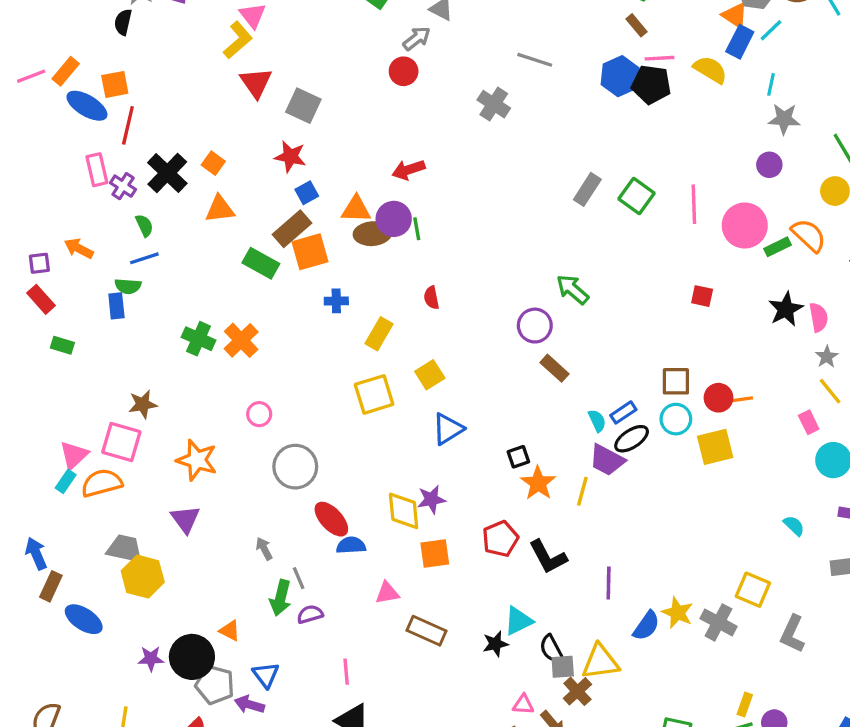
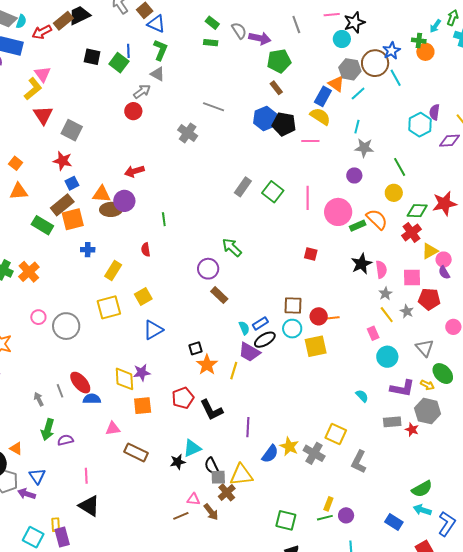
blue rectangle: (740, 42) -> (323, 96), moved
pink line: (659, 58) -> (310, 141), moved
green line: (417, 229) -> (164, 219), moved
gray circle: (295, 467) -> (66, 326), moved
gray line: (299, 578) -> (60, 391), moved

